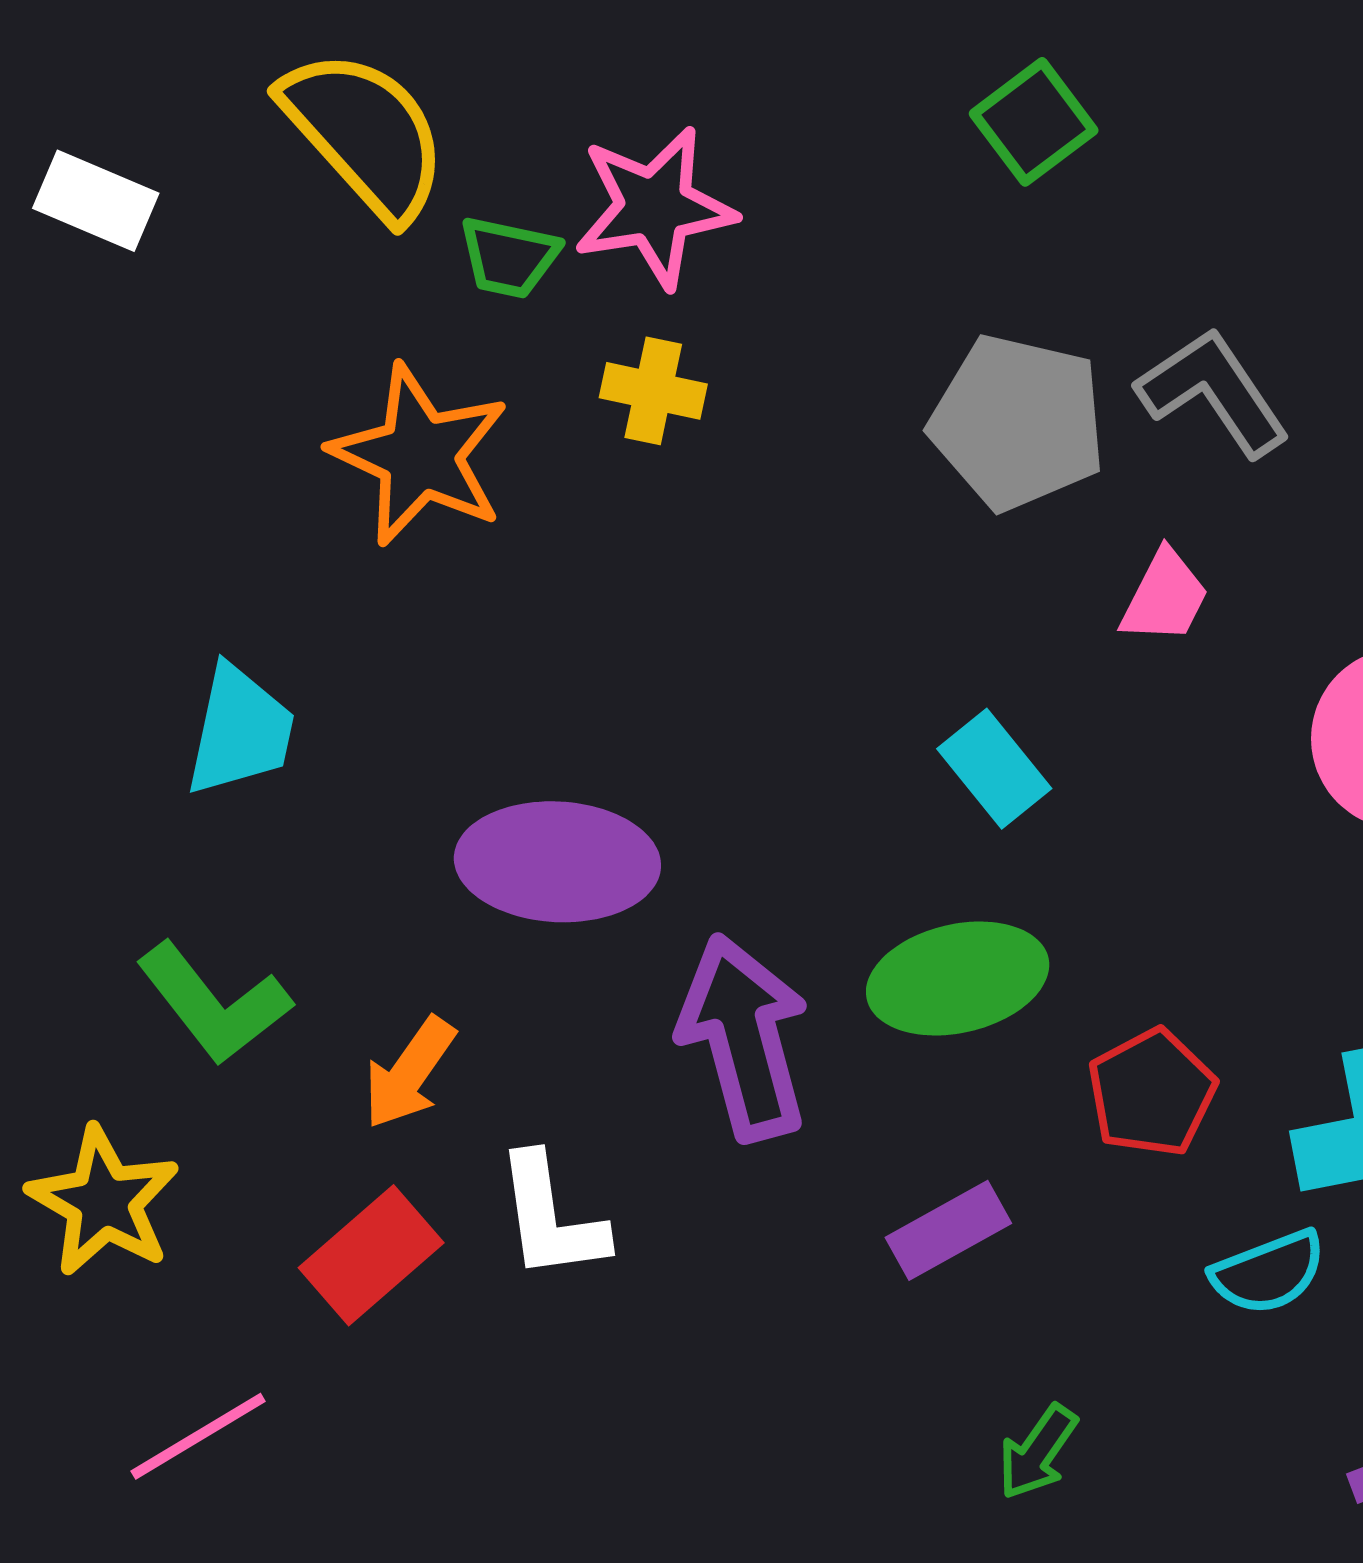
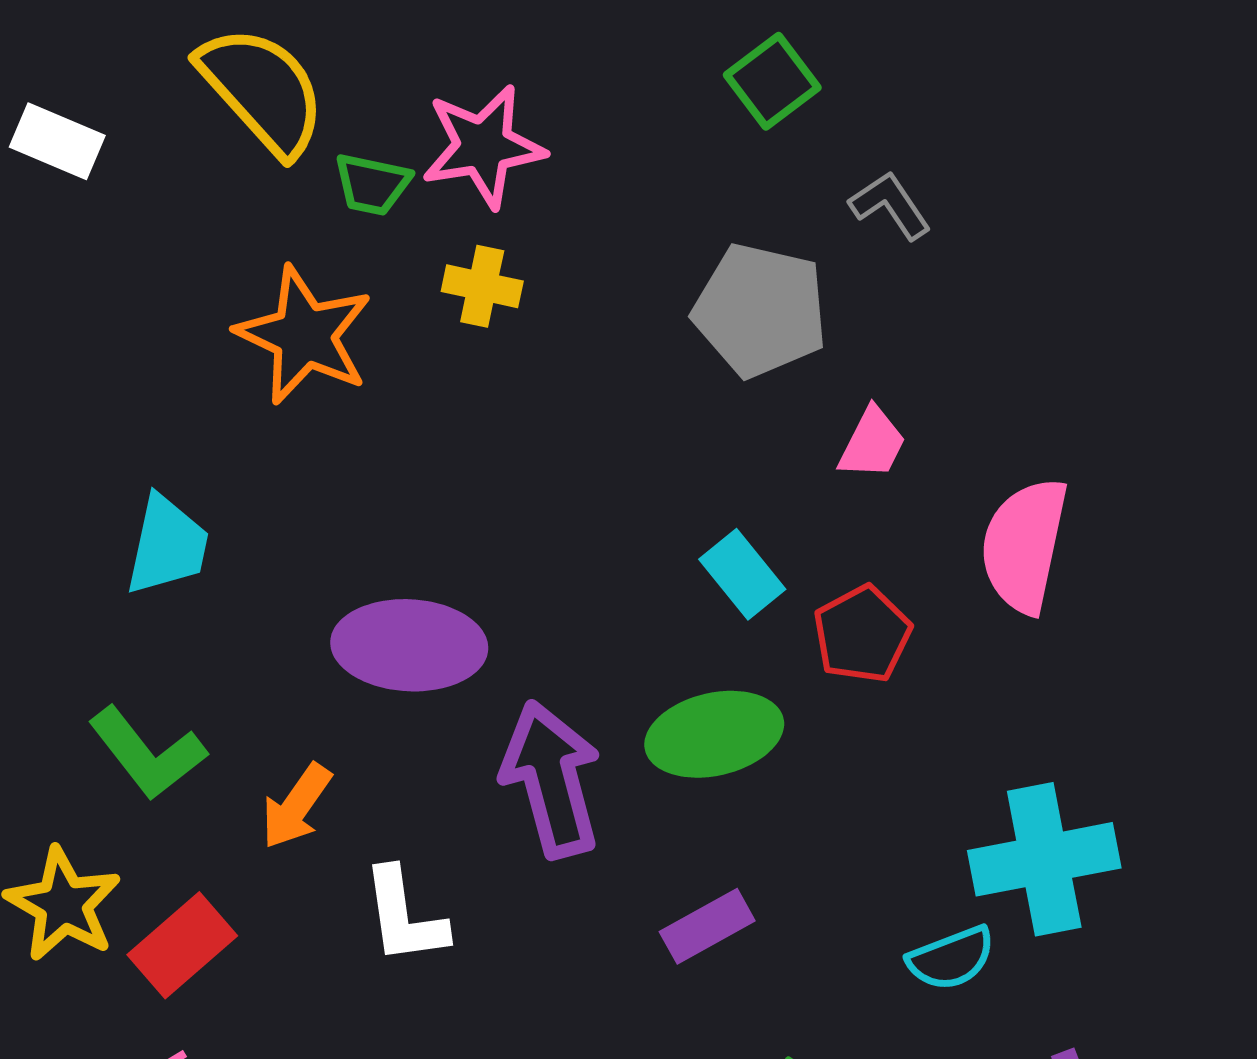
gray L-shape: (1213, 392) -> (890, 205), moved, size x0.7
red pentagon: (1152, 1093) -> (862, 634), moved
red rectangle: (371, 1255) -> (182, 945), moved

